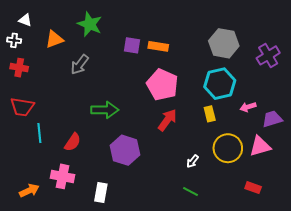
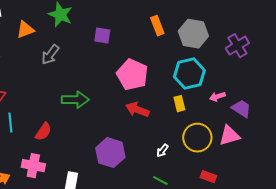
orange rectangle: (158, 46) -> (157, 26), moved, turned 60
purple trapezoid: (272, 119) -> (241, 109), turned 50
red arrow: (167, 120) -> (137, 110), turned -105
purple hexagon: (125, 150) -> (110, 153), moved
red rectangle: (253, 188) -> (208, 177), moved

